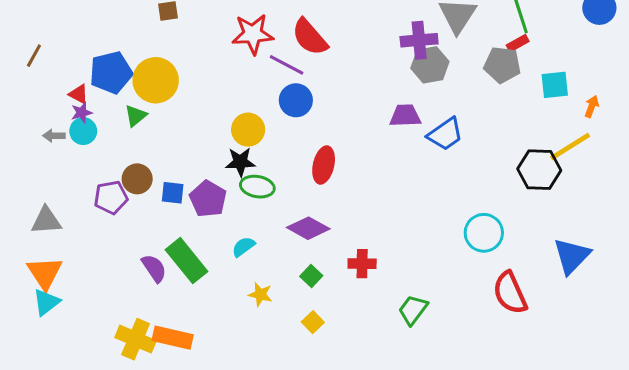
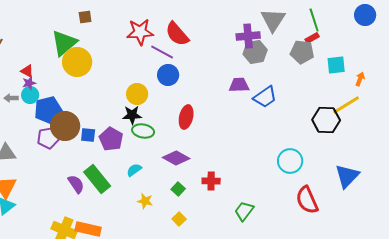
blue pentagon: (111, 73) -> (48, 110), moved
green triangle: (136, 116) -> (64, 43), moved, size x1.8
brown circle: (137, 179) -> (65, 126), size x1.5

